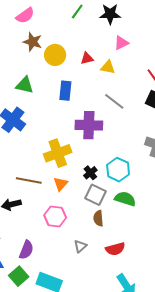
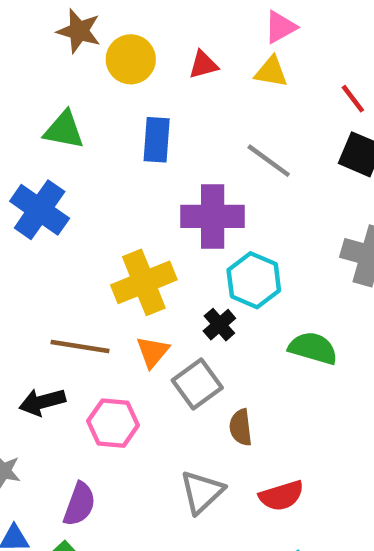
yellow triangle: (108, 67) -> (271, 72), moved
cyan hexagon: (118, 170) -> (254, 280), moved
gray square: (95, 195) -> (197, 384), moved, turned 30
green semicircle: (125, 199) -> (313, 348), moved
pink hexagon: (55, 216) -> (113, 423), moved
gray triangle: (80, 246) -> (202, 492), size x1.5

